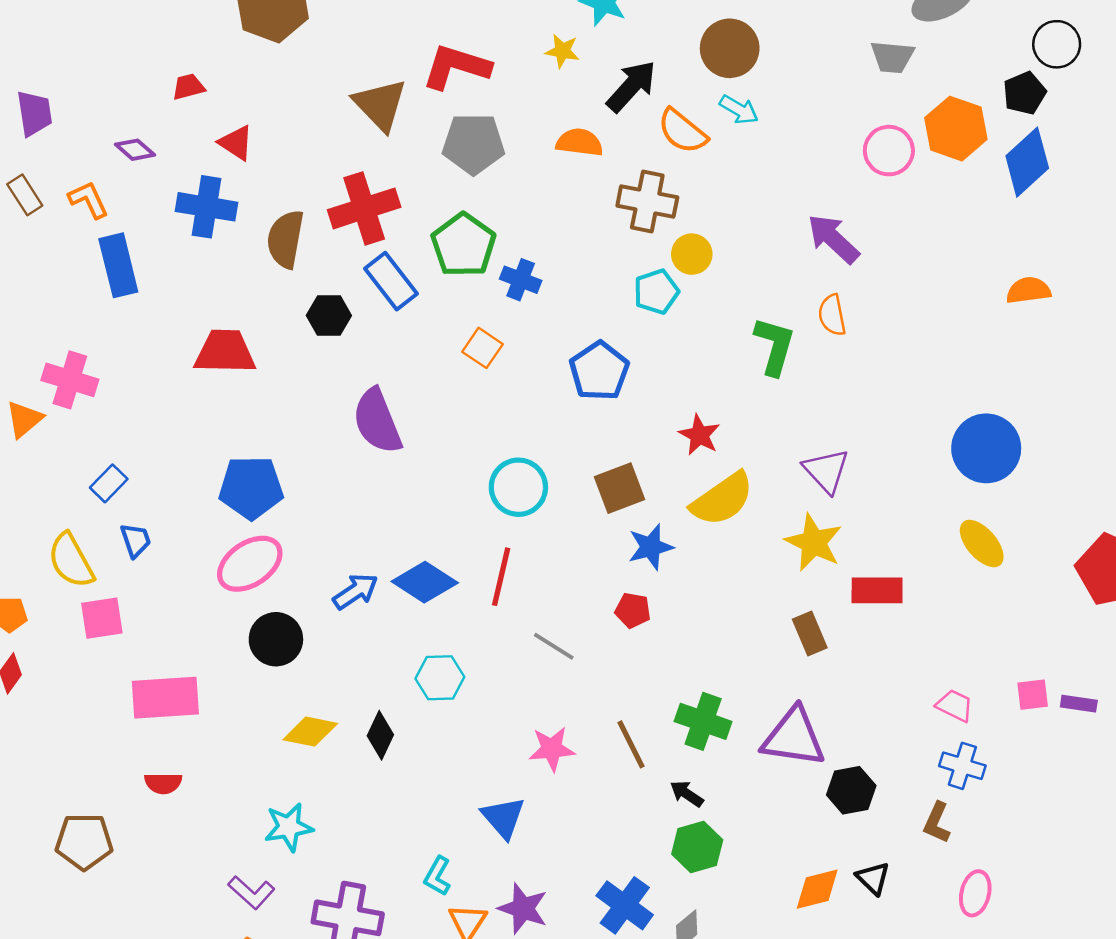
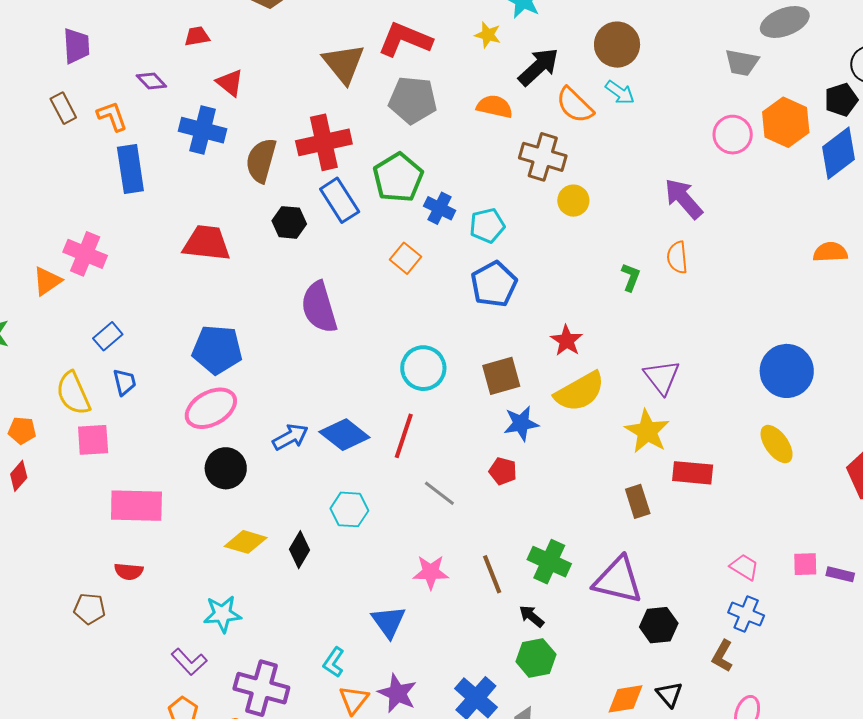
cyan pentagon: (656, 292) -> (487, 226), moved
green L-shape: (775, 346) -> (631, 277), size x0.6
brown pentagon: (84, 841) -> (90, 609), moved, size x0.7

